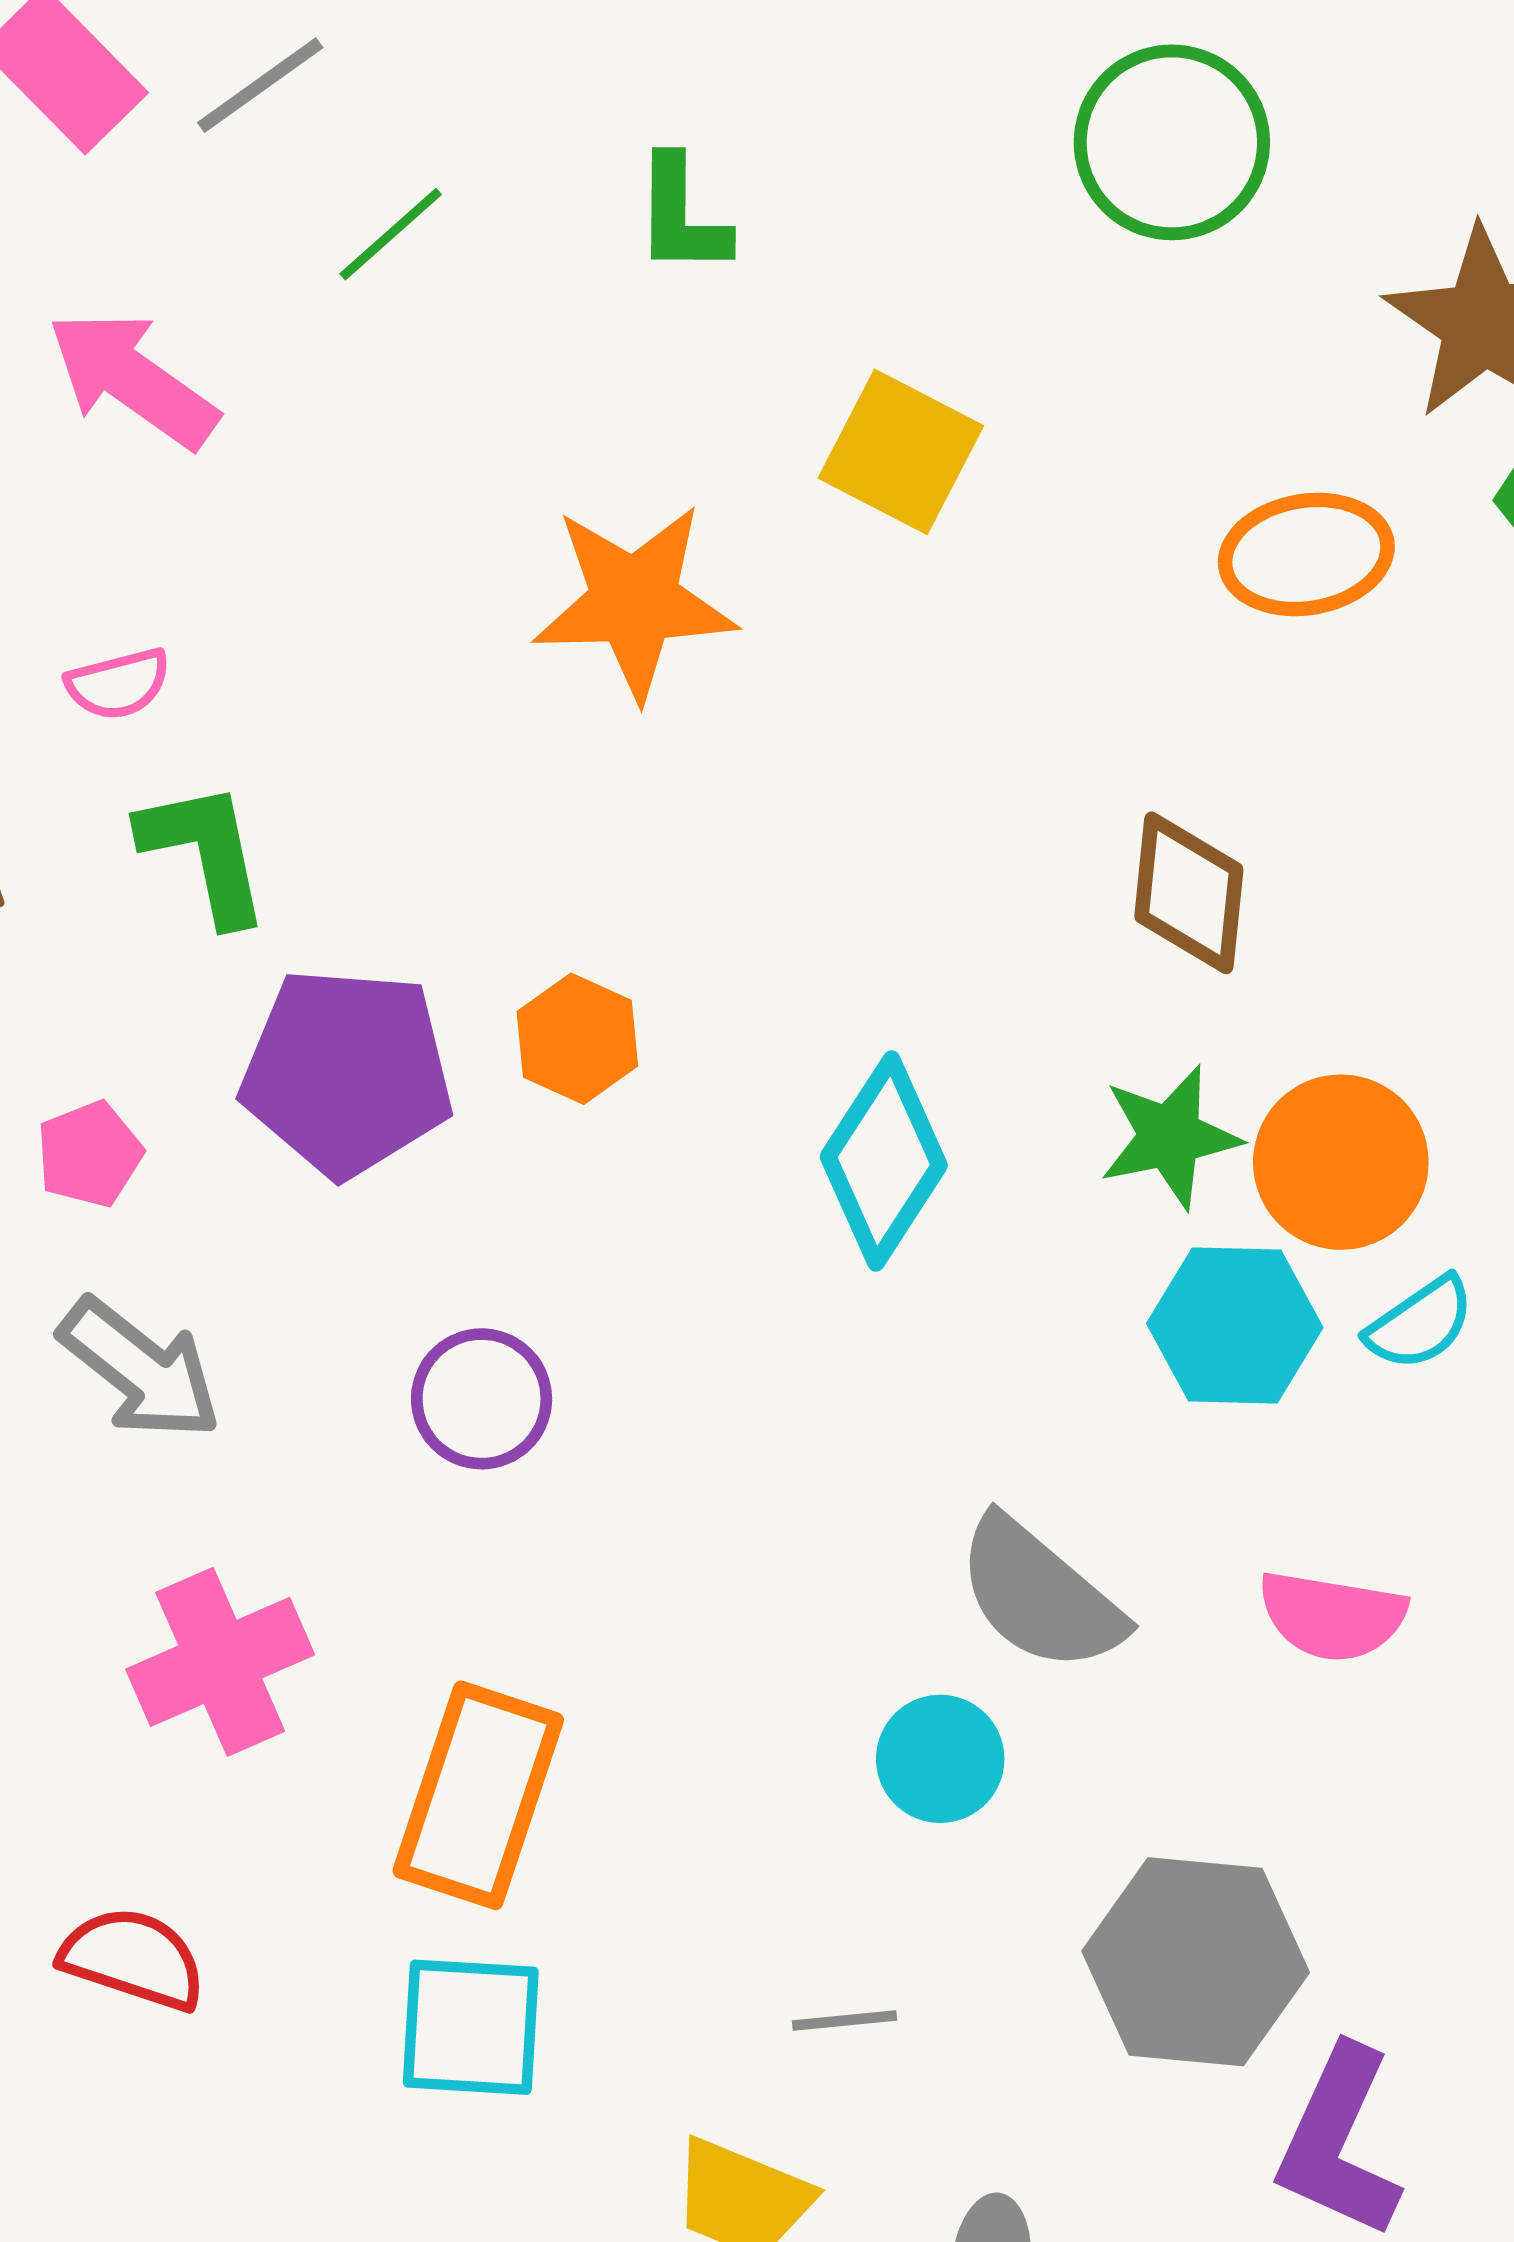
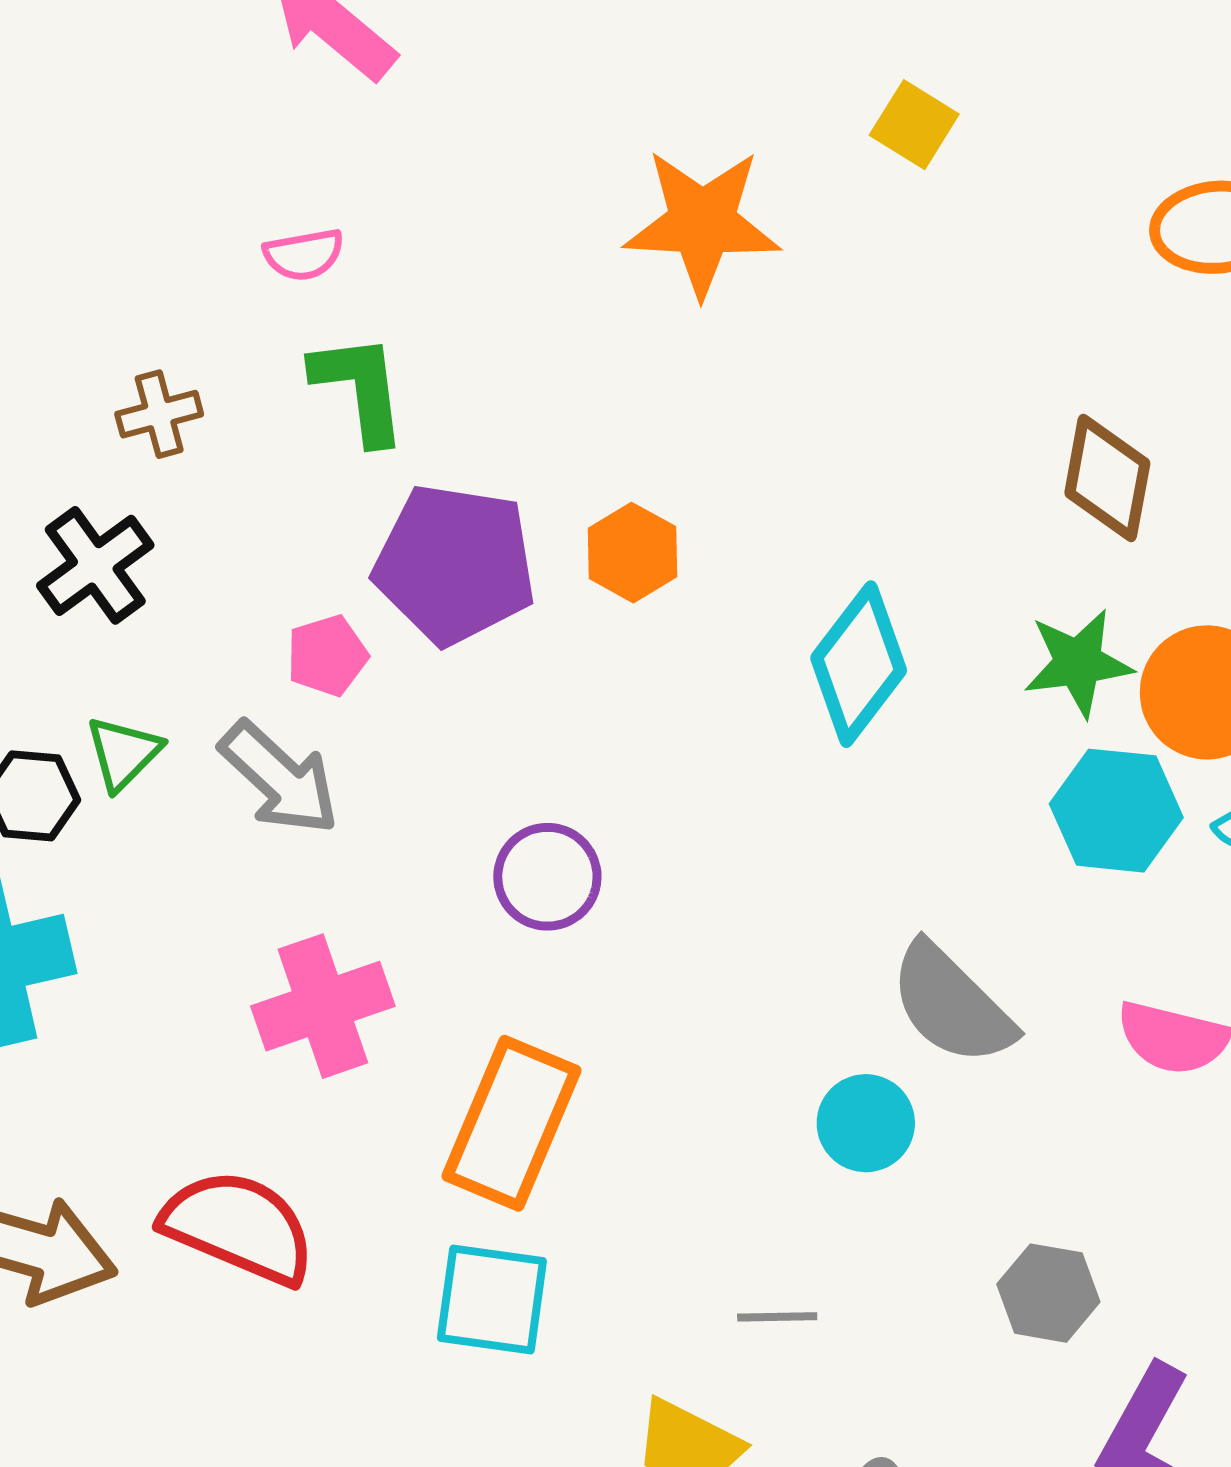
yellow square: (901, 452) -> (914, 125), size x0.7
pink pentagon: (90, 1154) -> (327, 656), moved
purple circle: (482, 1399) -> (547, 877), moved
red semicircle: (133, 1958) -> (239, 1227), size x1.4
gray hexagon: (1196, 1962) -> (1048, 1293), size x0.6

